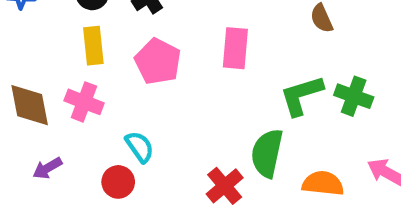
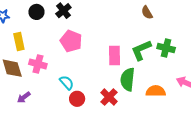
yellow rectangle: (93, 46) -> (19, 42), moved
pink rectangle: (235, 48) -> (114, 55), moved
red circle: (118, 182) -> (77, 99), moved

